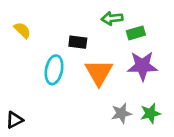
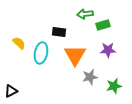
yellow semicircle: (22, 30) -> (19, 43), moved
purple star: (142, 66) -> (108, 50), size x0.7
gray star: (121, 113) -> (90, 77), moved

